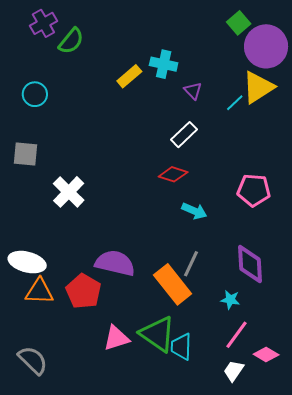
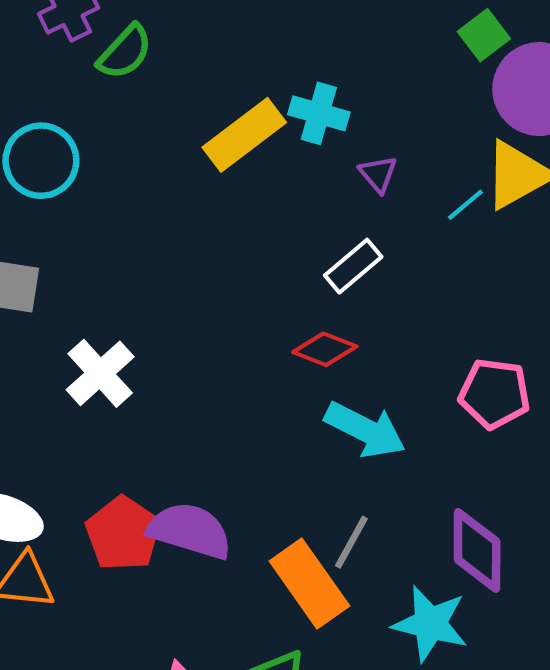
yellow rectangle: (129, 76) -> (244, 135), size x1.5
cyan circle: (35, 94) -> (41, 161), size x1.4
cyan arrow: (194, 211) -> (365, 430), size x1.5
red pentagon: (83, 291) -> (123, 534), moved
cyan star: (230, 300) -> (430, 624), size x1.8

